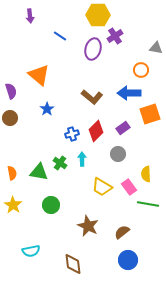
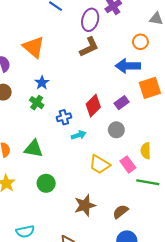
brown L-shape: (92, 97) -> (89, 47), moved, turned -65
blue cross: (72, 134) -> (64, 117), moved
cyan arrow: (82, 159) -> (79, 135), turned 72
green cross: (60, 163) -> (37, 103), moved
brown star: (88, 226) -> (85, 205), turned 30

